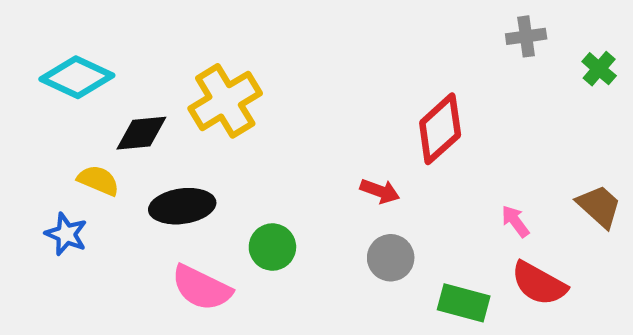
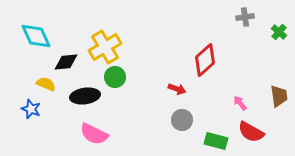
cyan diamond: (77, 77) -> (36, 36), turned 40
brown trapezoid: (599, 206) -> (279, 96), turned 40
green circle: (272, 247) -> (115, 77), moved

